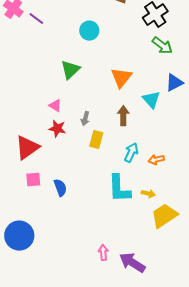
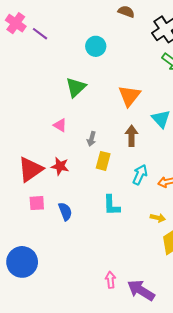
red star: (57, 129) -> (60, 166), moved
cyan L-shape: (119, 189) -> (112, 205), moved, size x0.7

